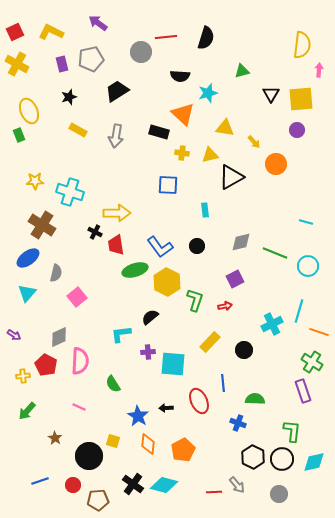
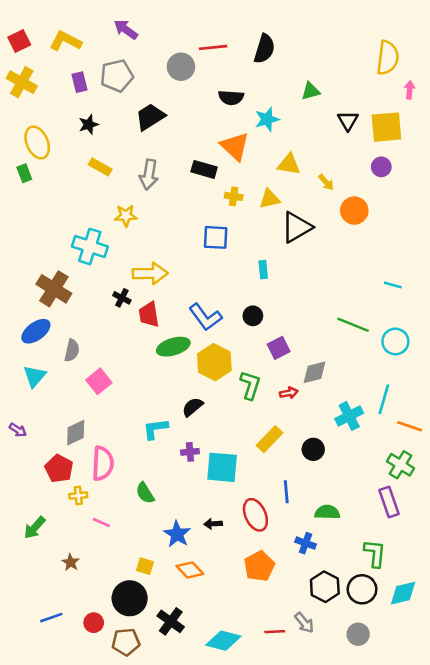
yellow star: (35, 181) -> (126, 216), moved
gray diamond: (241, 242) -> (315, 372), moved
purple square: (235, 279) -> (279, 348), moved
yellow cross: (23, 376) -> (78, 496), moved
orange diamond: (148, 444) -> (190, 570), turned -50
orange pentagon: (183, 450) -> (259, 566), moved
black circle: (89, 456) -> (130, 598), moved
cyan diamond: (164, 485) -> (223, 641), moved

